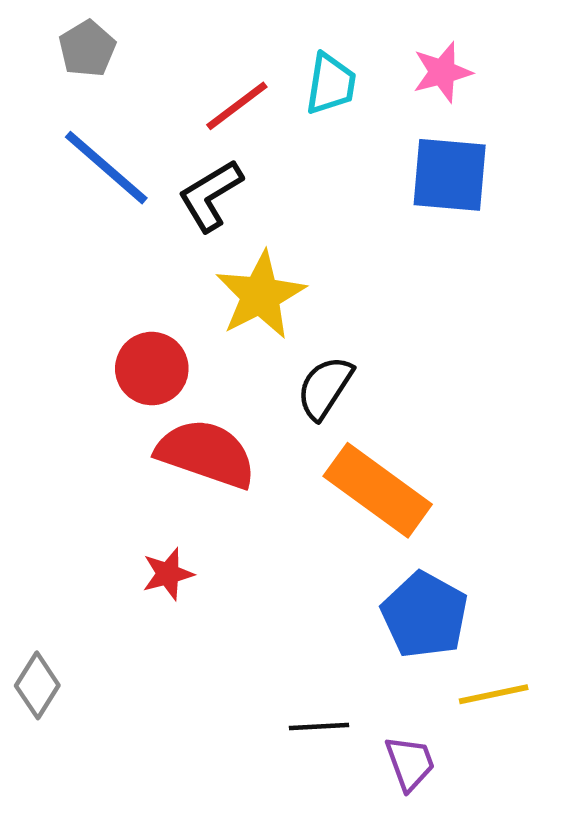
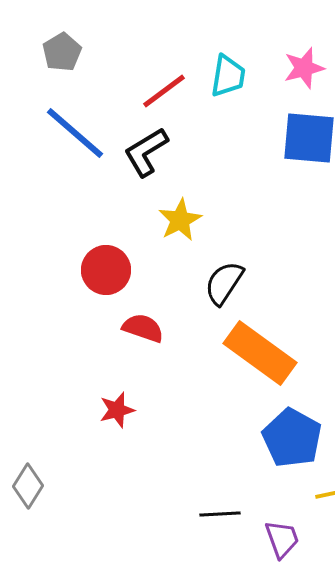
yellow star: (260, 295) -> (180, 220), size x0.7
red semicircle: (206, 454) -> (143, 328), size x0.6

